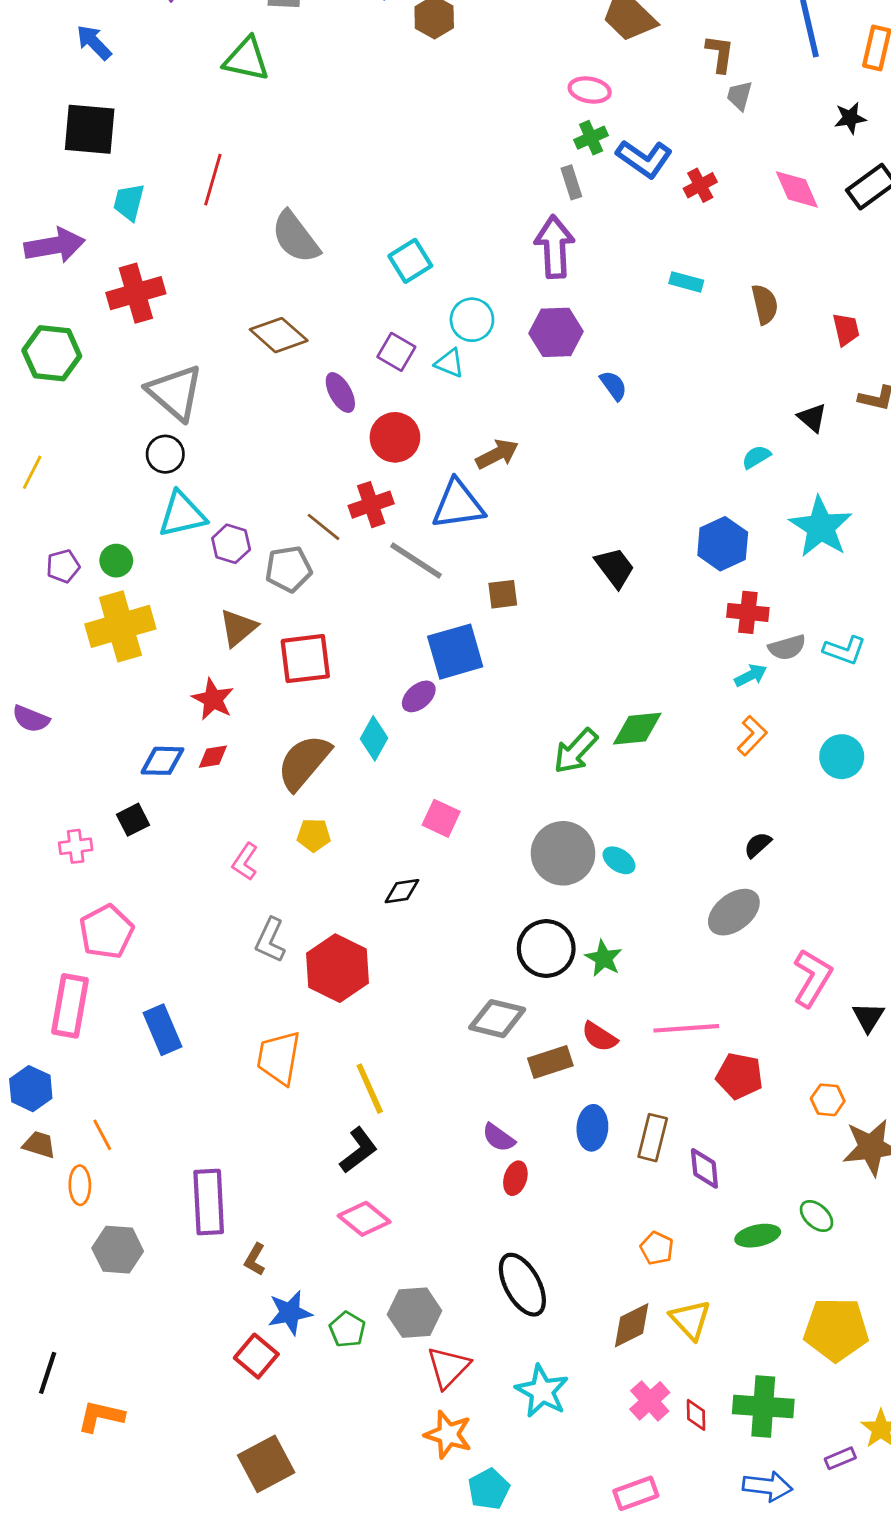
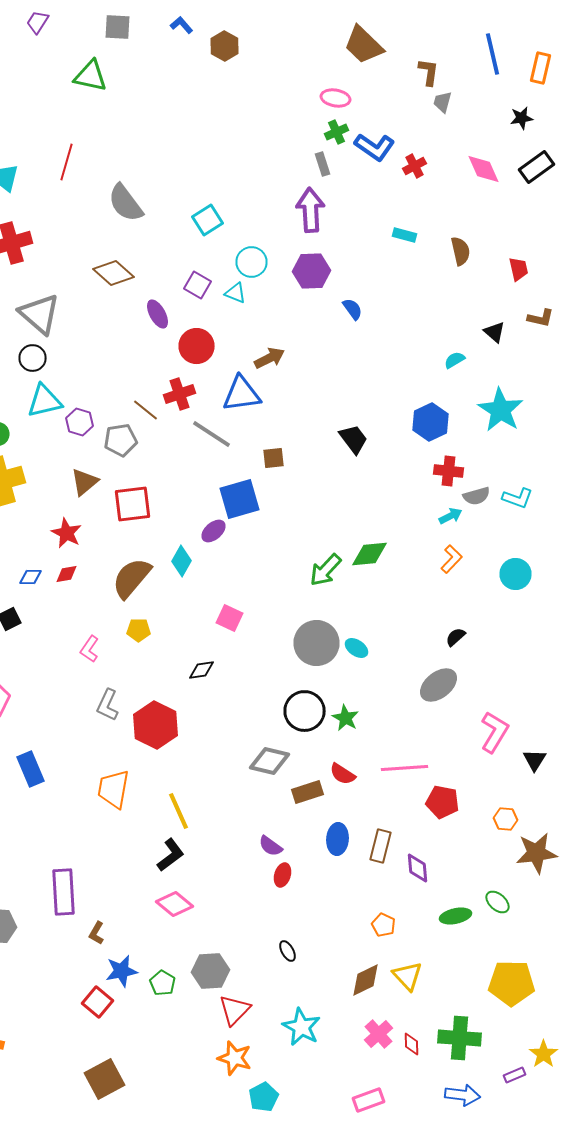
blue diamond: (162, 761) -> (30, 577), size x0.7
black ellipse: (522, 1285) -> (288, 951), size x0.5

